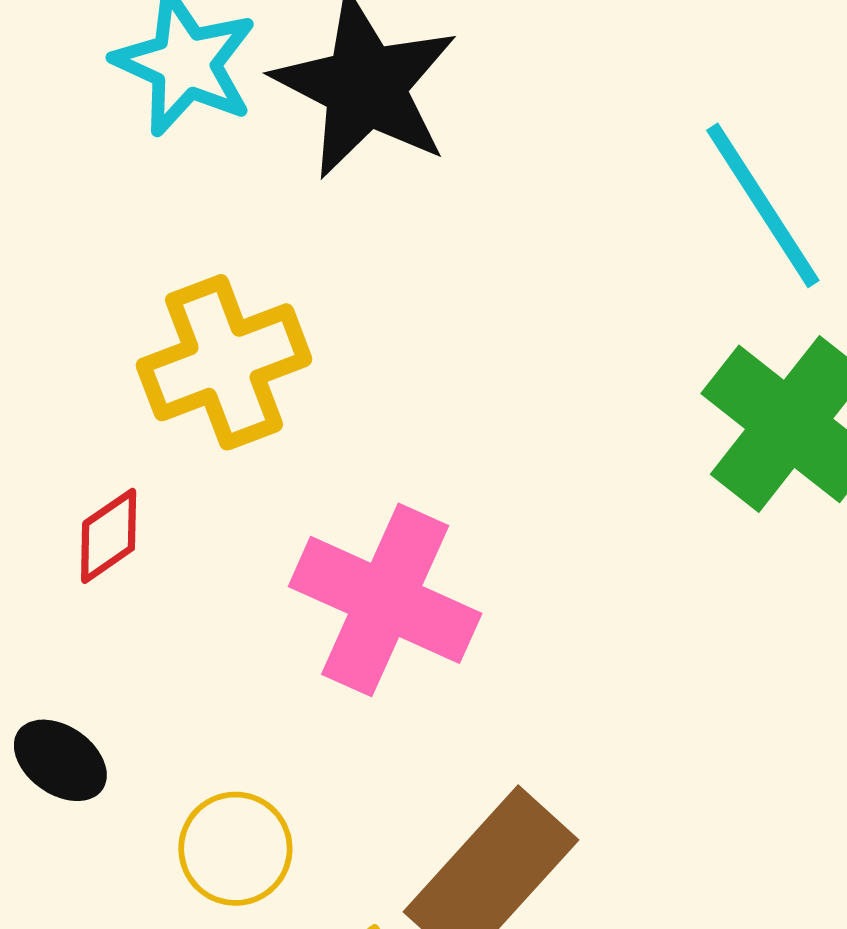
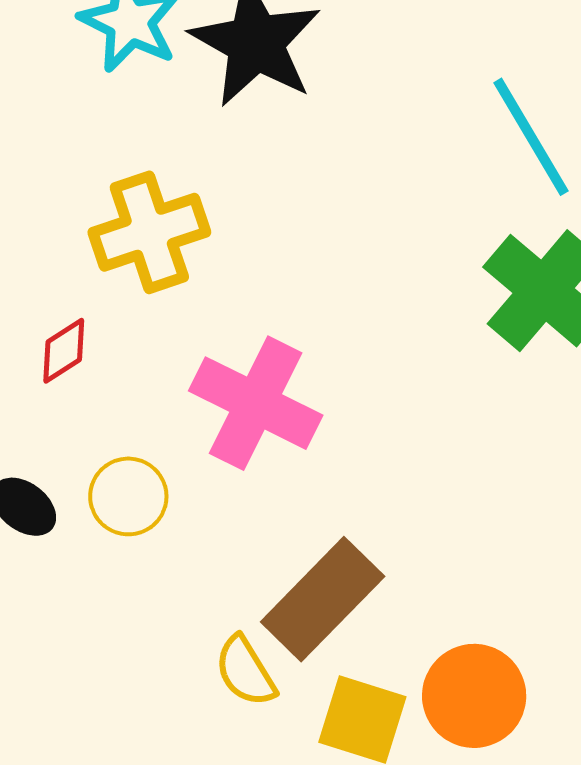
yellow circle: (235, 849) -> (128, 496), moved

